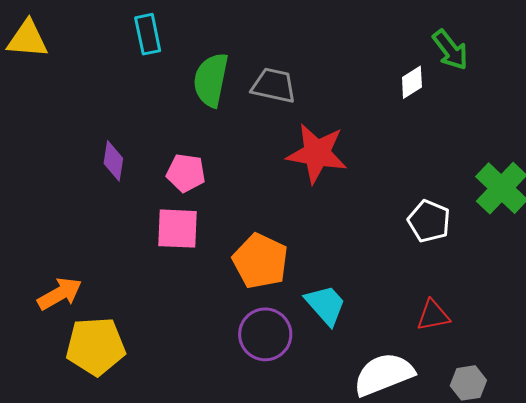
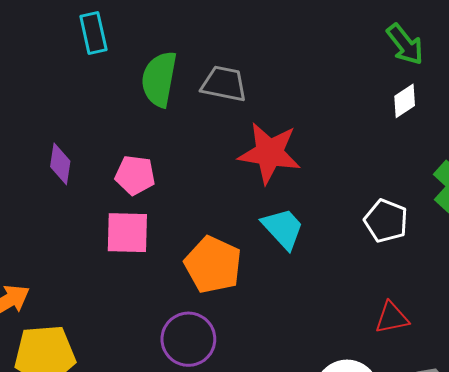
white diamond: (412, 82) -> (405, 101), moved
cyan trapezoid: (326, 305) -> (283, 228), moved
purple circle: (265, 334) -> (188, 339), moved

